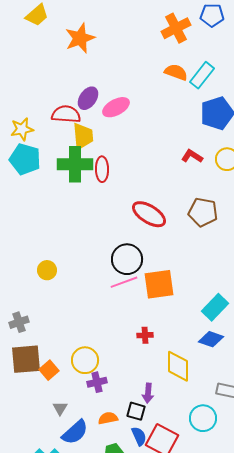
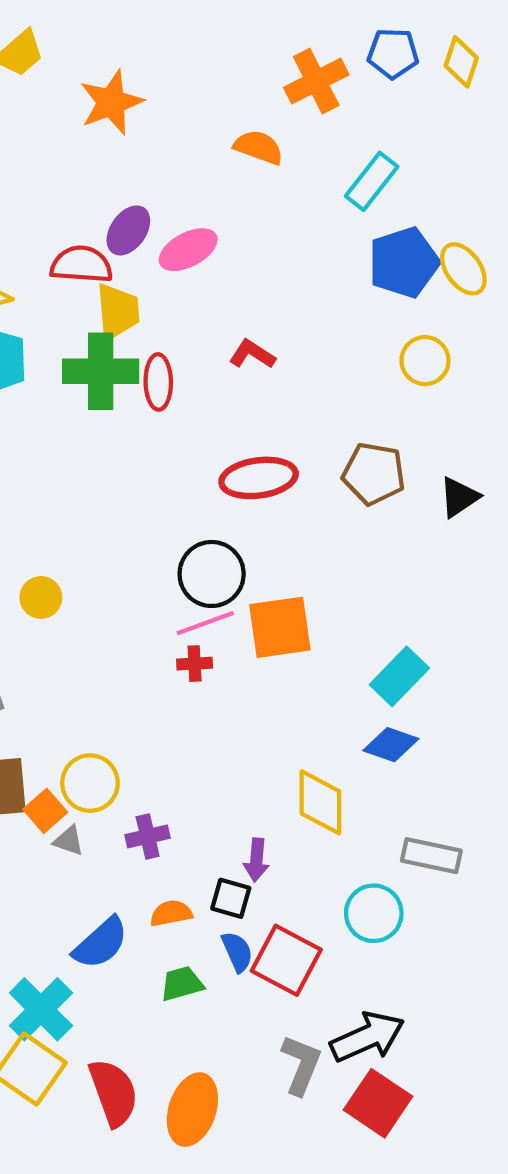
orange semicircle: (176, 72) -> (259, 147), moved
red L-shape: (192, 156) -> (252, 354), moved
red ellipse: (149, 214) -> (259, 478), turned -40
red cross: (145, 335) -> (195, 664), moved
yellow circle: (85, 360) -> (90, 783), moved
gray triangle: (60, 408) -> (69, 841), moved, turned -42

